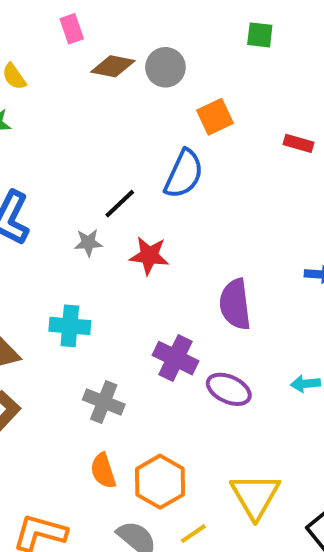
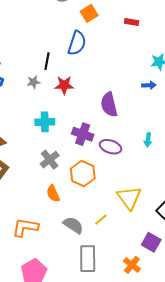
black line: (120, 204) -> (47, 61), turned -30
cyan cross: (70, 326) -> (45, 122), moved
cyan arrow: (305, 384) -> (148, 140), turned -72
gray cross: (104, 402) -> (50, 160), turned 36
orange hexagon: (160, 482) -> (83, 174), moved

